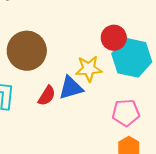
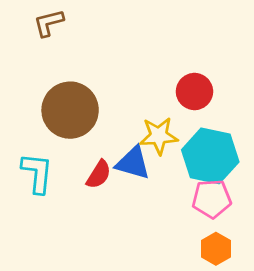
cyan hexagon: (132, 58) -> (210, 156), moved
blue triangle: (71, 88) -> (133, 163), turned 32

